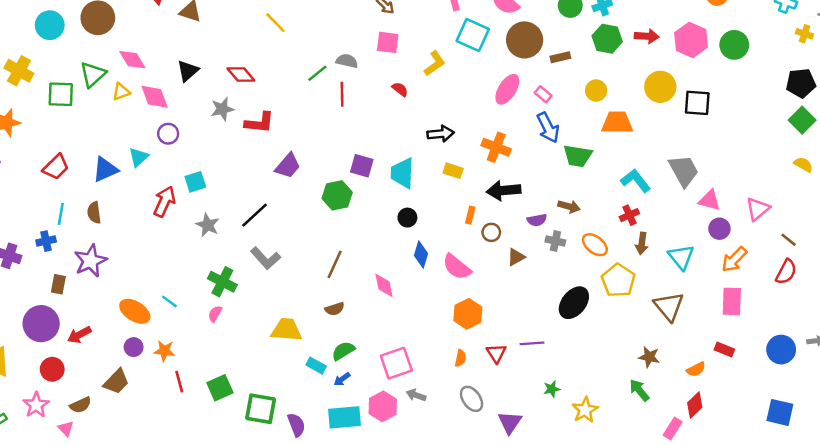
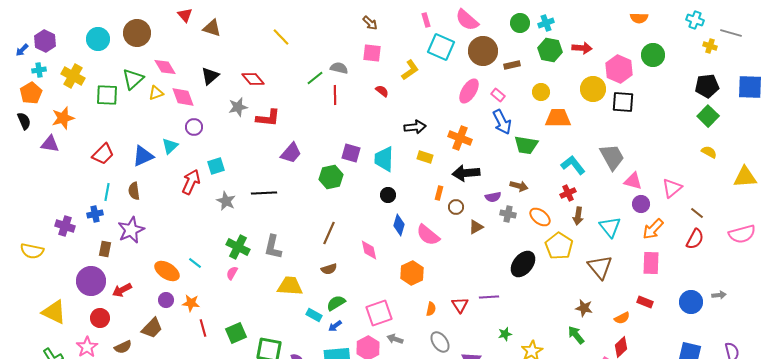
pink hexagon: (691, 40) -> (619, 69), moved
black line: (254, 215) -> (264, 193), turned 40
gray L-shape: (266, 258) -> (273, 247), moved, turned 55
orange hexagon: (468, 314) -> (412, 273), moved

